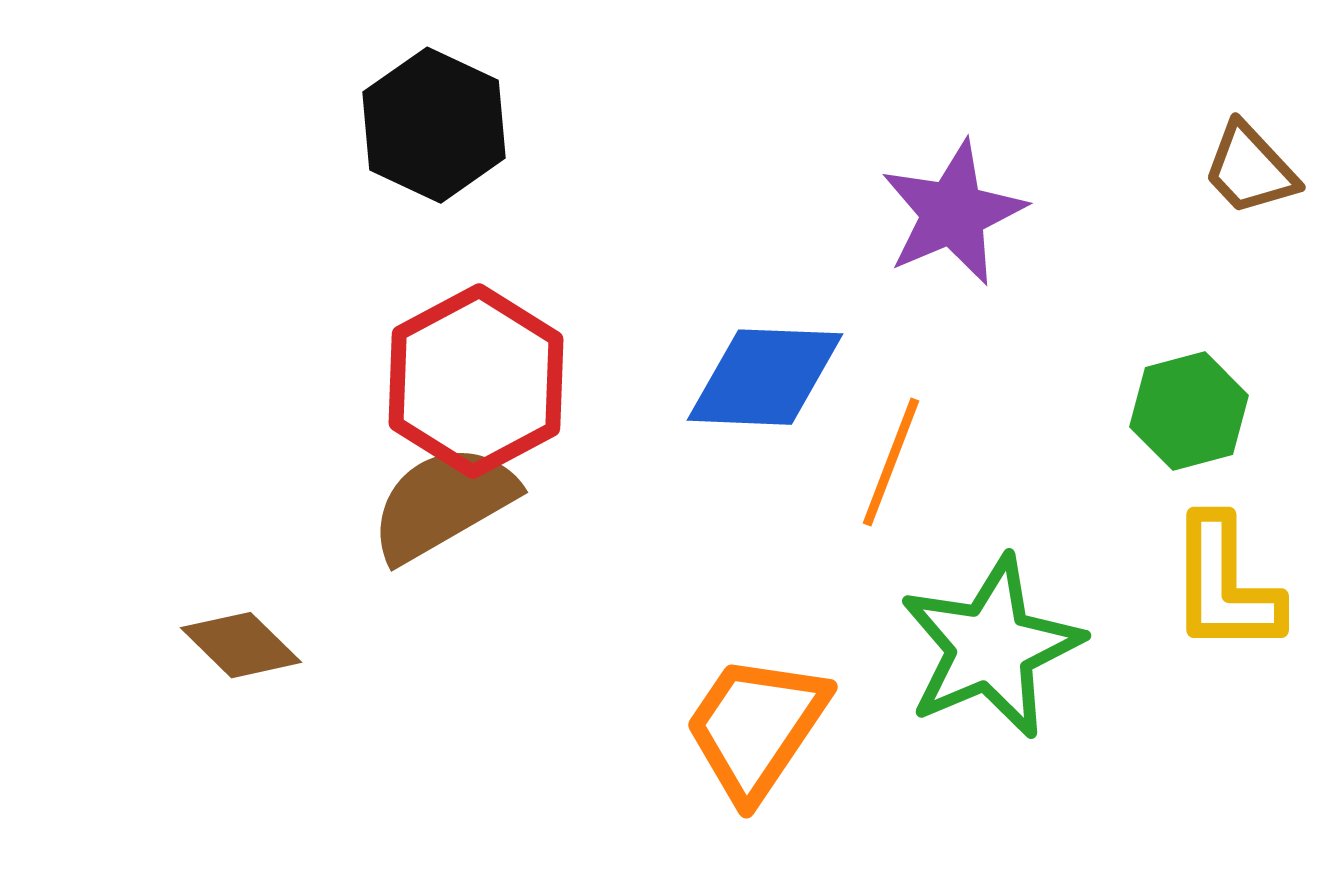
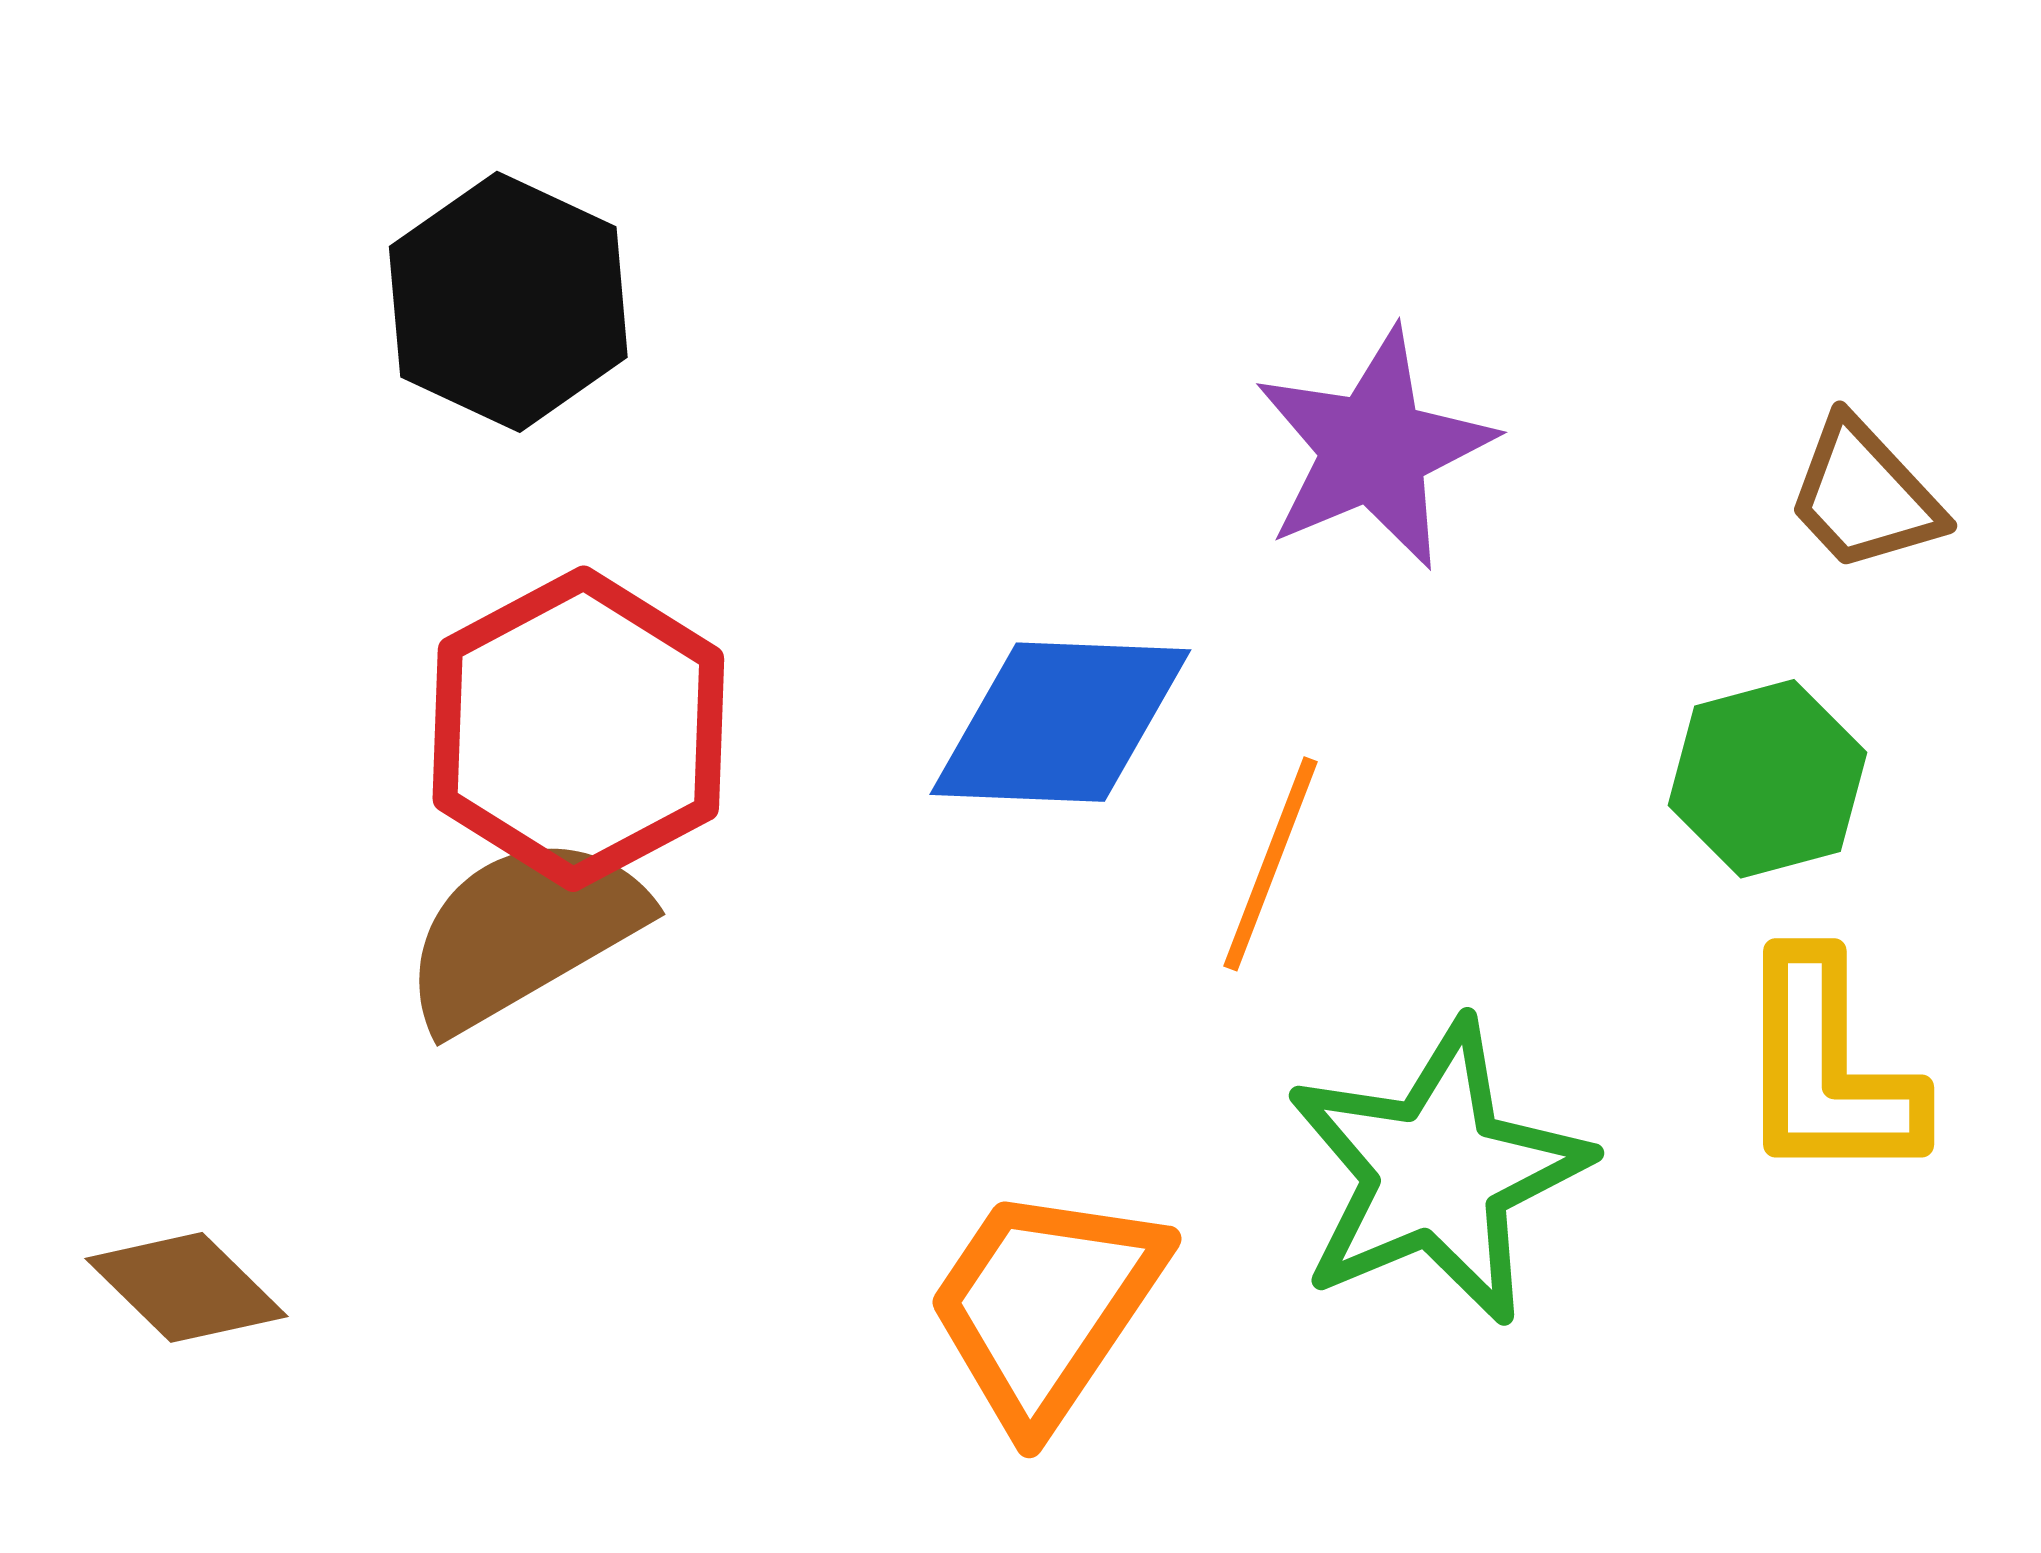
brown trapezoid: (1250, 169) -> (1864, 495), moved
brown diamond: (241, 645) -> (186, 1287), moved

